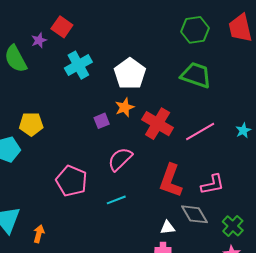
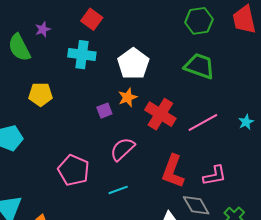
red square: (62, 27) -> (92, 19), moved
cyan cross: (78, 65) -> (82, 55), turned 36
yellow pentagon: (31, 124) -> (41, 94), moved

